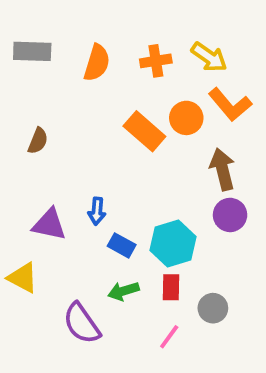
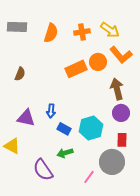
orange rectangle: (144, 131) -> (76, 69), turned -65
red rectangle: (171, 287) -> (122, 140), moved
gray circle: (213, 308) -> (112, 162), size x1.6

